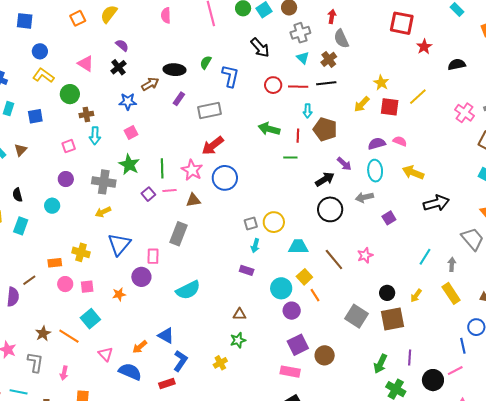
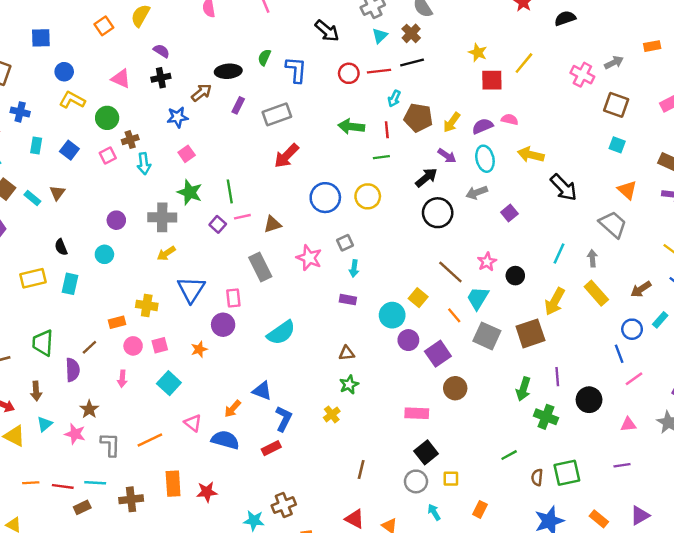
cyan triangle: (303, 58) -> (380, 36), turned 40
black cross: (119, 67) -> (161, 78), turned 35
yellow arrow: (362, 104) -> (452, 122), moved
cyan arrow: (308, 111) -> (394, 99), turned 32
blue square: (35, 116) -> (69, 150), turned -35
pink square: (69, 146) -> (108, 155), moved
pink star: (192, 170) -> (309, 258), moved
blue circle: (225, 178) -> (325, 198), moved
black arrow: (436, 203) -> (564, 187), turned 70
yellow circle: (274, 222) -> (368, 196), moved
gray rectangle: (178, 234) -> (260, 267), turned -40
cyan trapezoid: (298, 247) -> (478, 298), moved, turned -50
black circle: (387, 293) -> (515, 276), moved
orange line: (315, 295) -> (454, 315), moved
yellow arrow: (416, 296) -> (555, 302), size x1.6
brown star: (43, 333) -> (89, 409), moved
orange line: (69, 336) -> (150, 440), moved, turned -50
purple square: (298, 345) -> (438, 354), moved
pink line: (455, 371) -> (634, 379), moved
pink arrow: (64, 373) -> (122, 379), moved

